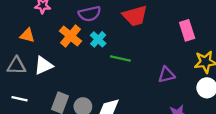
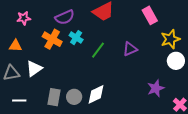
green line: (120, 58) -> (98, 50), turned -54
purple triangle: (166, 75) -> (130, 49), moved

